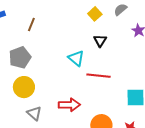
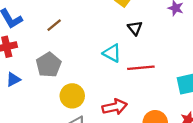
brown line: (31, 24) -> (54, 25), turned 40
yellow circle: (24, 87) -> (72, 96), moved

